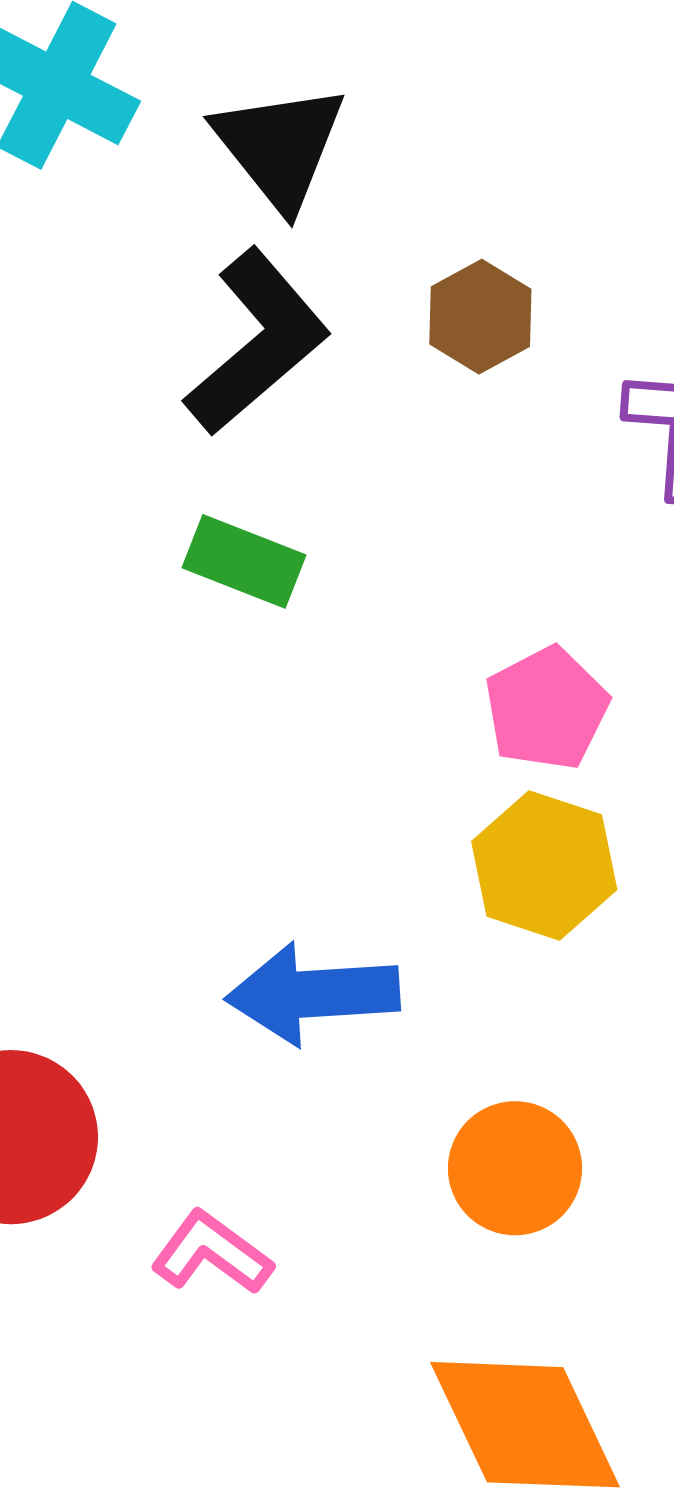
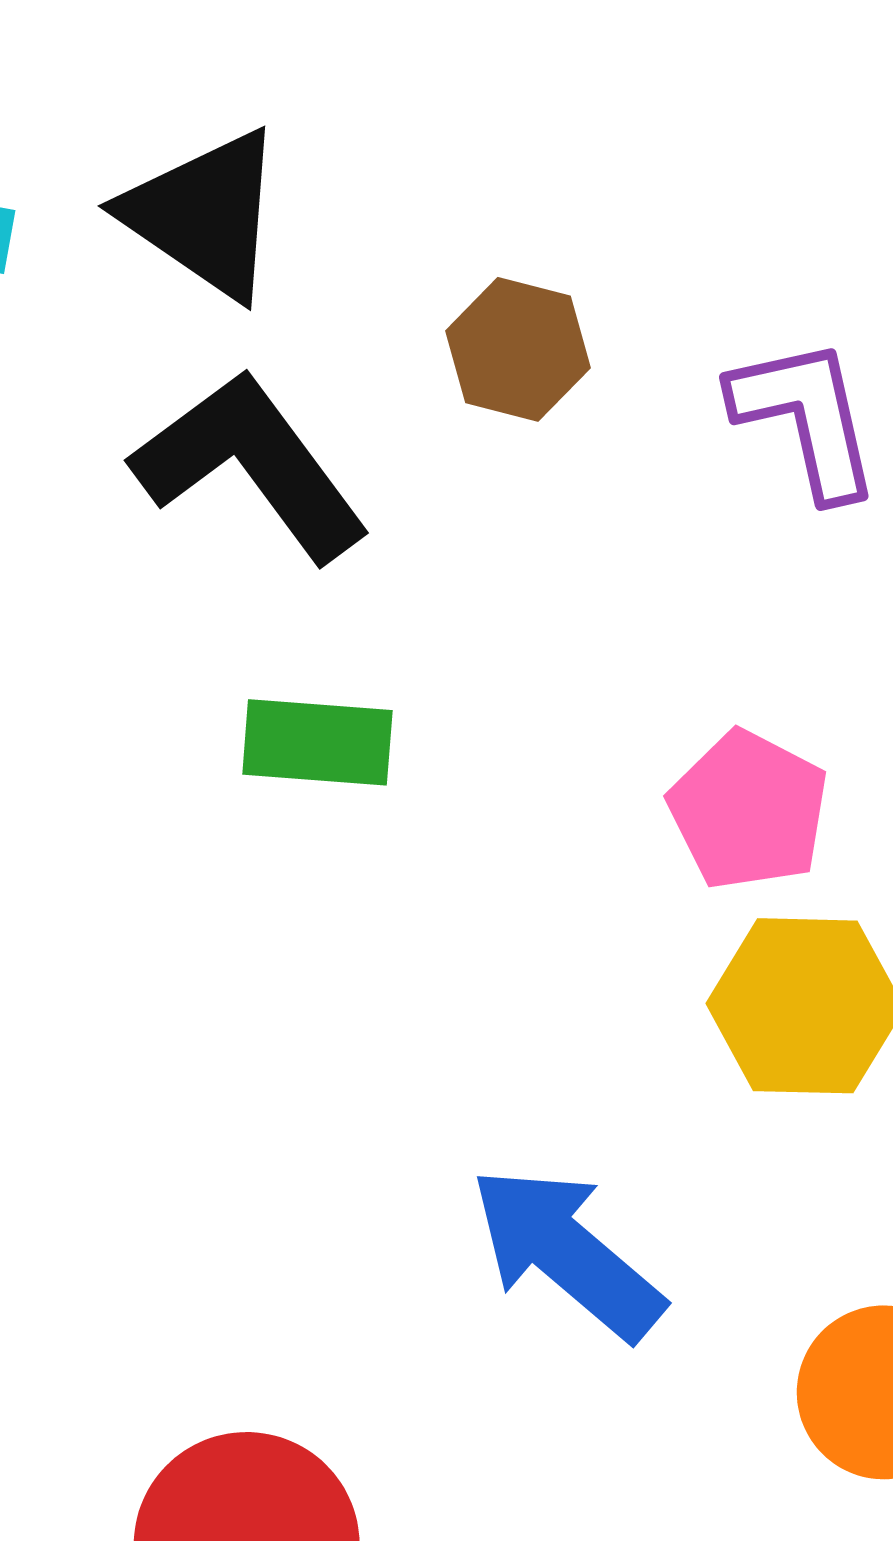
black L-shape: (257, 342) -> (251, 466), turned -69
blue arrow: (313, 994) -> (567, 1253), turned 61

